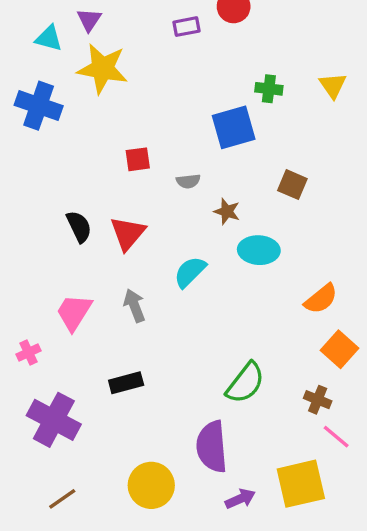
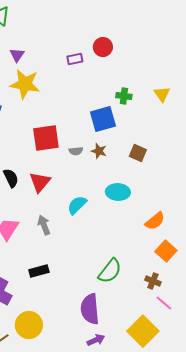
red square: (138, 159) -> (46, 138), size x1.8
brown star: (227, 211) -> (99, 151), moved
yellow square: (301, 484) -> (143, 331), turned -32
yellow circle: (151, 485) -> (29, 325), moved
purple arrow: (240, 499) -> (96, 340), moved

